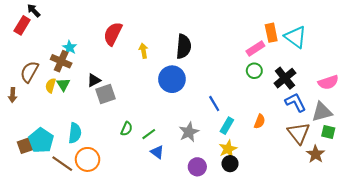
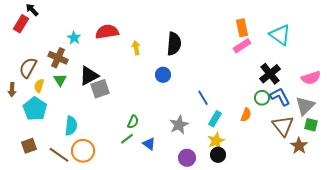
orange rectangle: (271, 33) -> (242, 28), moved
red semicircle: (113, 34) -> (107, 32), turned 55
cyan star: (70, 48) -> (74, 38), moved
green circle: (254, 71) -> (262, 98), moved
blue circle: (172, 79) -> (163, 75), size x0.6
black triangle: (94, 80) -> (89, 76), size x1.5
yellow semicircle: (51, 86) -> (39, 86), moved
gray triangle: (322, 112) -> (305, 106), turned -30
green semicircle: (127, 129) -> (133, 122), moved
green line: (149, 134) -> (127, 139), moved
cyan pentagon: (41, 140) -> (35, 109), moved
brown square: (25, 146) -> (29, 146), moved

